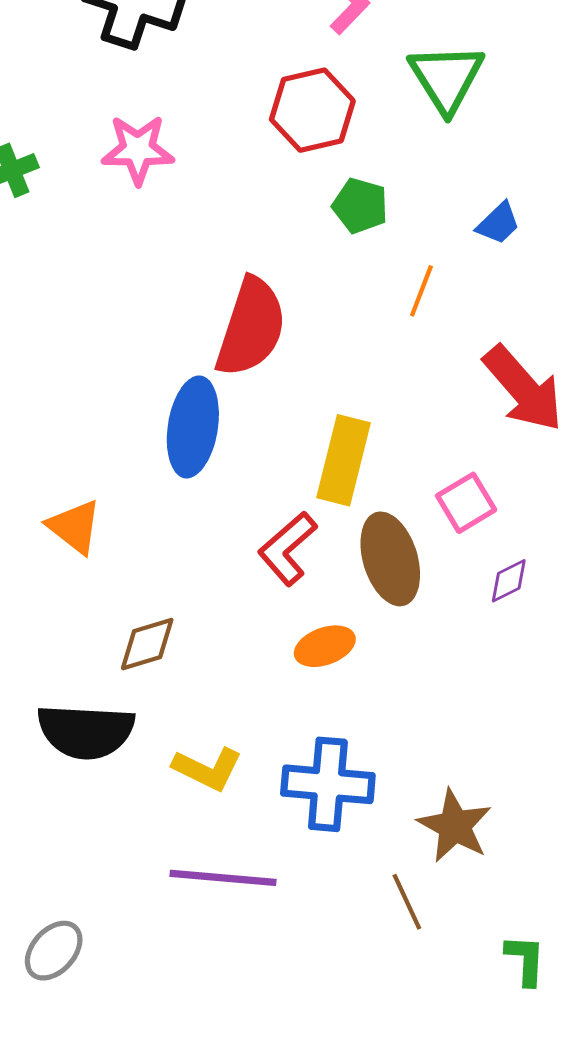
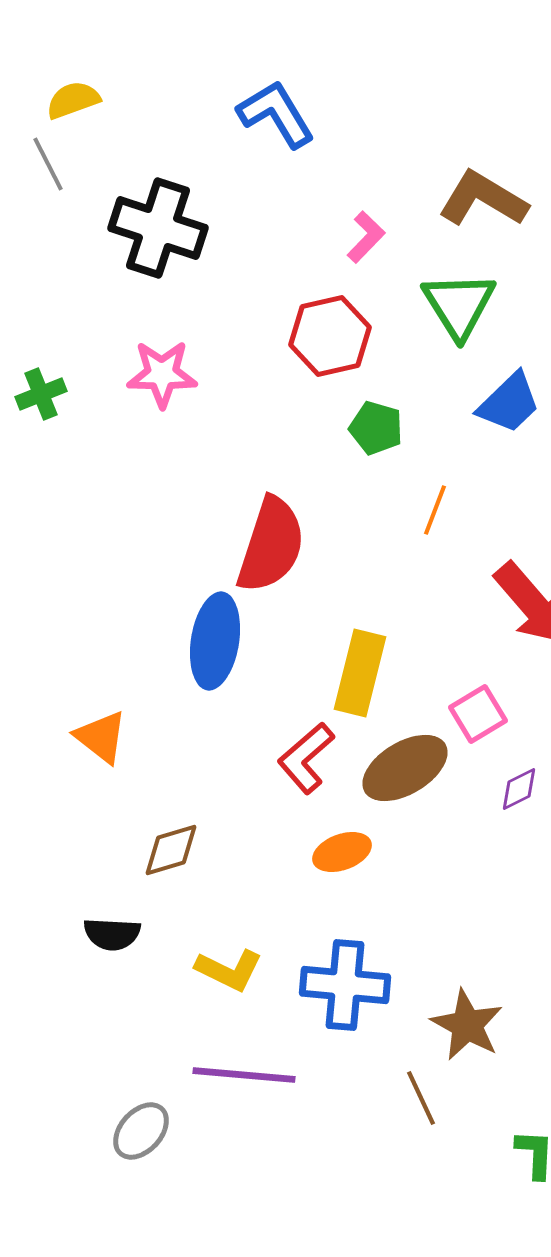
blue trapezoid: (498, 223) -> (509, 403), moved, size x1.5
brown ellipse: (390, 559) -> (405, 768), turned 76
black semicircle: (86, 731) -> (112, 934), size x0.6
gray ellipse: (54, 951) -> (141, 1131), moved

